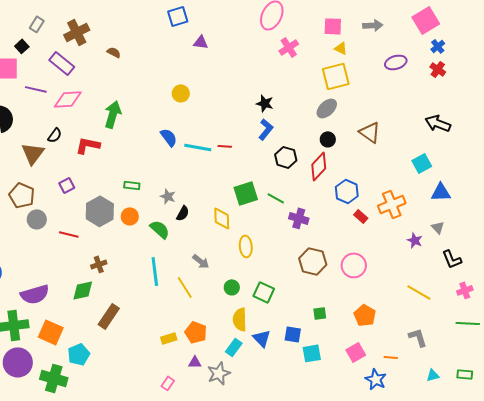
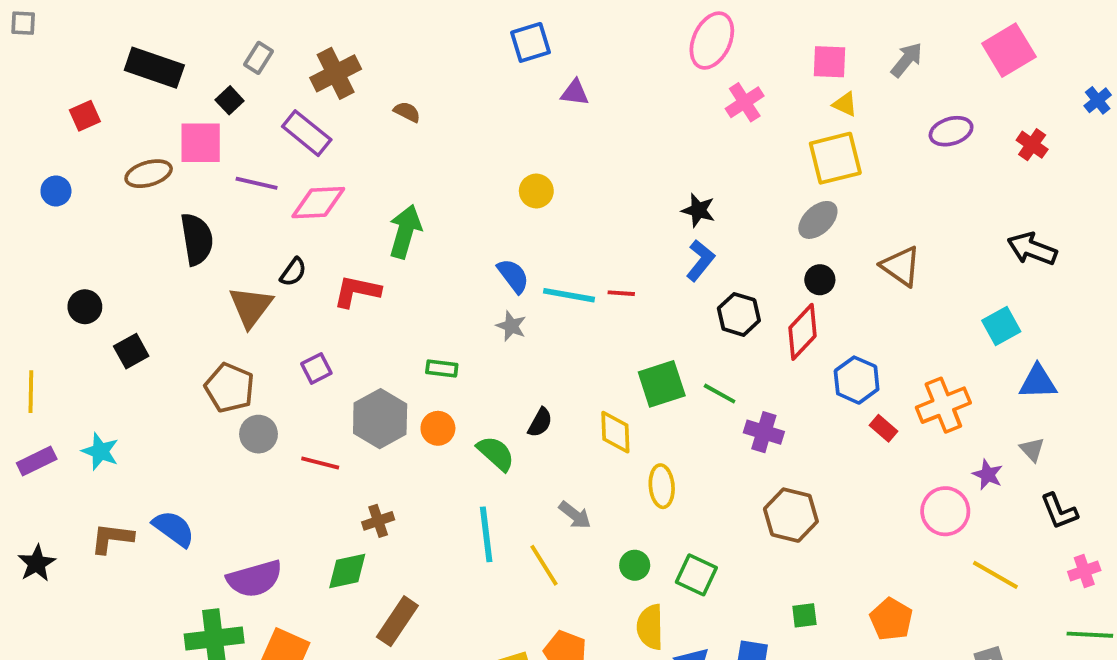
gray arrow: (373, 25) -> (907, 60), turned -48
blue cross: (438, 46) -> (1098, 100), moved
gray star: (168, 196) -> (511, 326), moved
pink circle: (354, 265) -> (945, 511), moved

